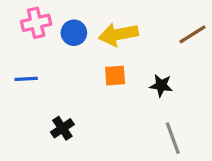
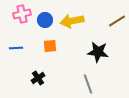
orange square: (115, 76) -> (50, 46), moved
black star: (161, 85) -> (98, 52), size x1.5
gray line: (173, 138) -> (88, 84), moved

